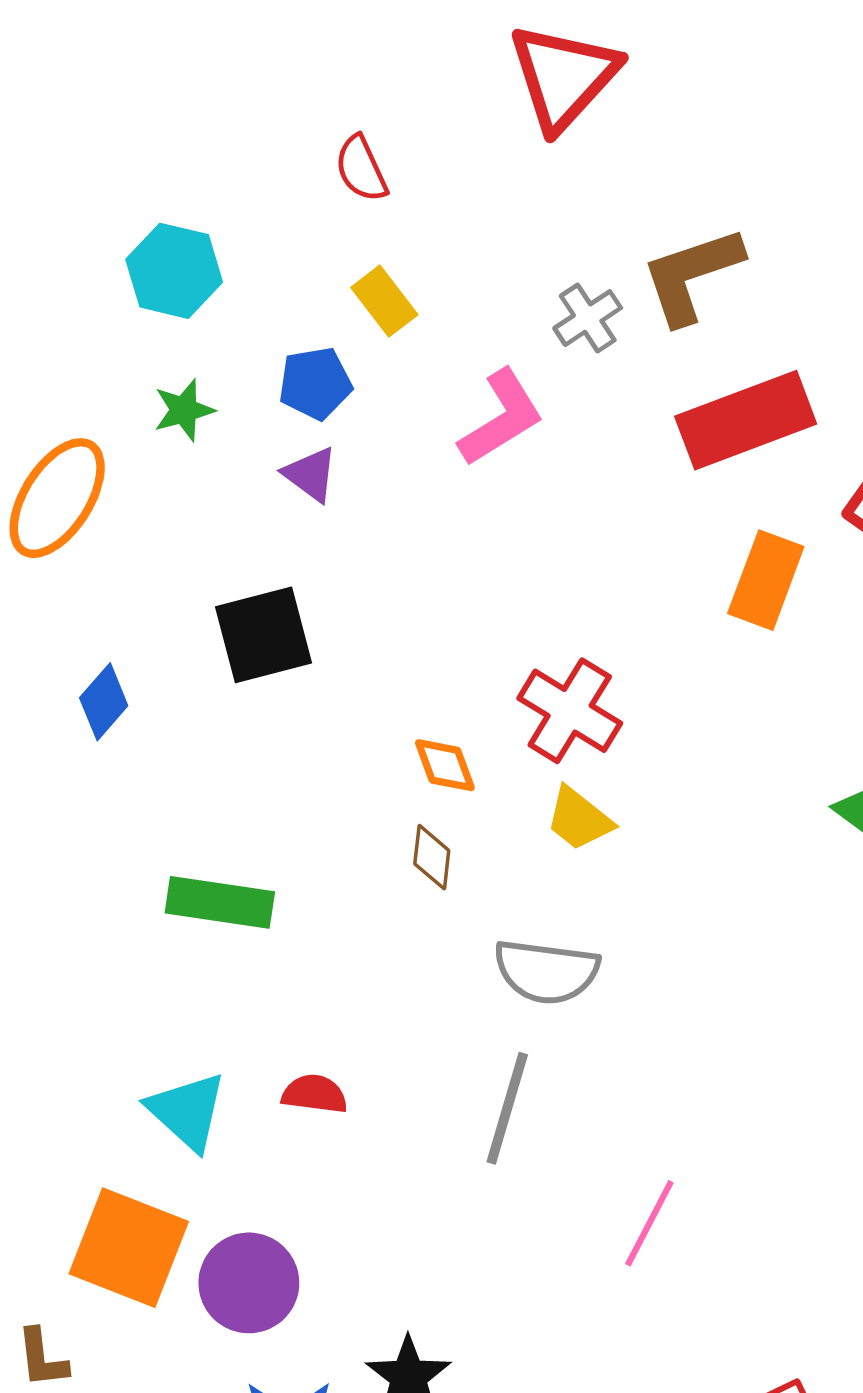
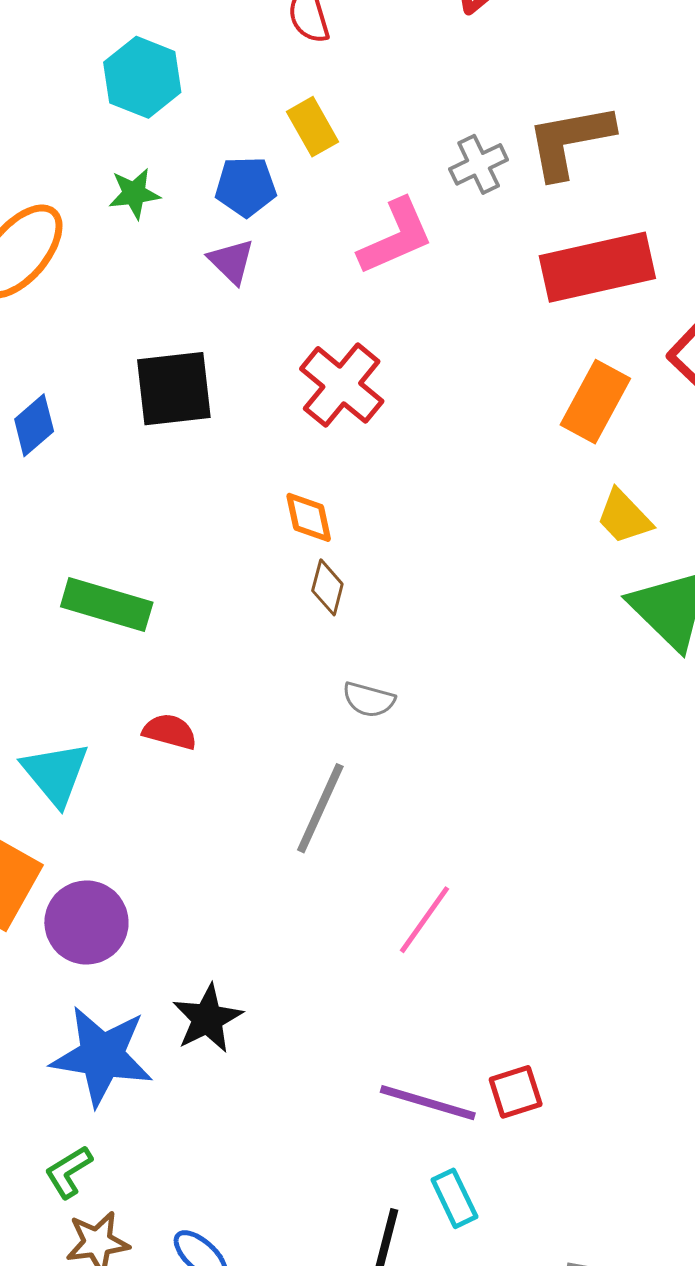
red cross: (570, 711) -> (342, 385), moved
yellow trapezoid: (579, 819) -> (624, 517), moved
brown diamond: (432, 857) -> (327, 587), moved
gray semicircle: (546, 971) -> (369, 700), size x0.6
red semicircle: (315, 1094) -> (170, 732), moved

